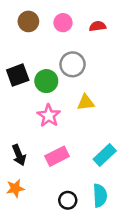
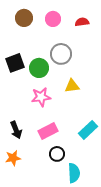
pink star: (49, 116) -> (41, 97), turned 30
cyan semicircle: (100, 195) -> (74, 173), moved
black circle: (68, 200) -> (57, 154), moved

